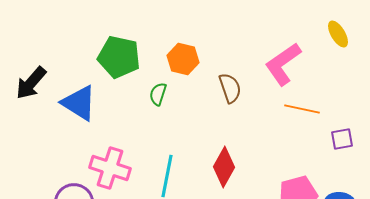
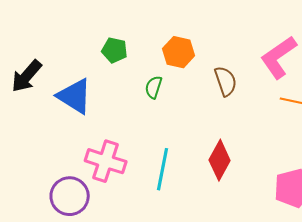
green pentagon: (119, 57) -> (115, 50), size x0.6

